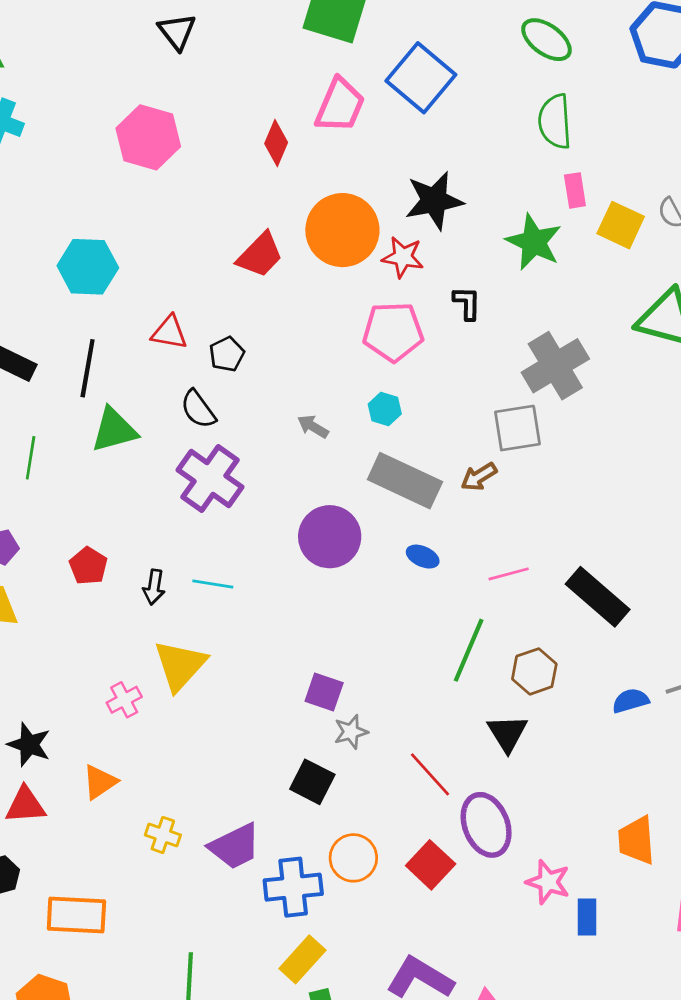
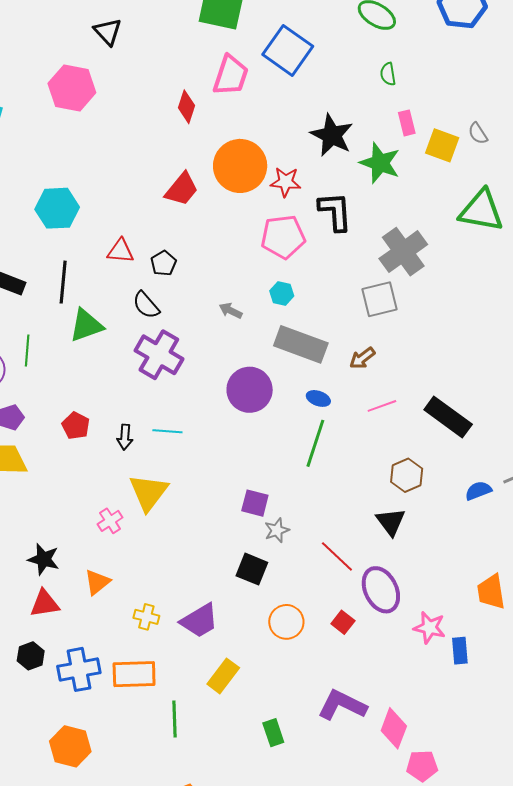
green semicircle: (555, 122) -> (388, 74), size x0.6
pink hexagon: (148, 137) -> (72, 88), moved
black star: (434, 201) -> (332, 135), moved, turned -30
black L-shape: (467, 303) -> (335, 211), size x1.6
brown arrow: (479, 477) -> (362, 358), moved
green line: (469, 650) -> (315, 443), moved
red square: (431, 865) -> (343, 622), size x0.7
blue cross: (293, 887) -> (79, 669), moved
orange rectangle: (76, 915) -> (134, 674), moved
yellow rectangle: (302, 959) -> (223, 676), moved

